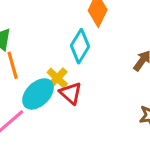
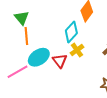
yellow cross: (57, 78) -> (77, 50), moved

